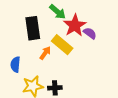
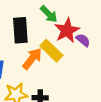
orange arrow: (45, 53) -> (32, 59), size x1.5

